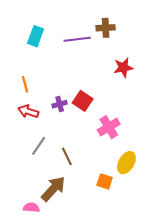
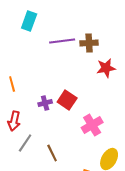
brown cross: (106, 28) -> (89, 43), moved
cyan rectangle: (36, 36) -> (29, 21), moved
red arrow: (28, 111) -> (14, 121), moved, turned -96

